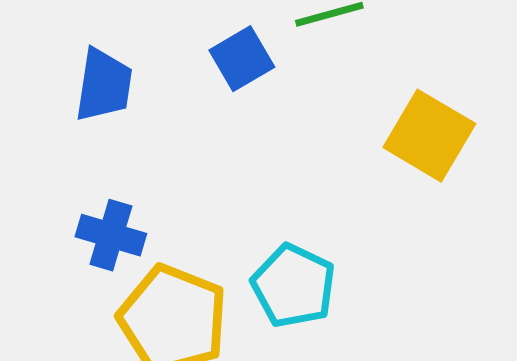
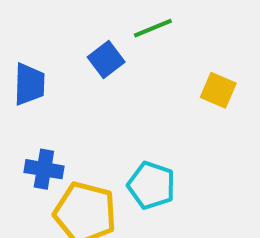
yellow square: (429, 136) -> (218, 90), size x0.7

